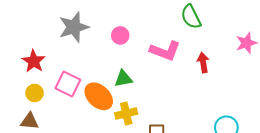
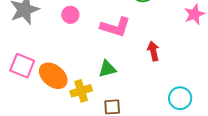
red arrow: (203, 63) -> (153, 51), moved
green triangle: (123, 79) -> (107, 69), moved

